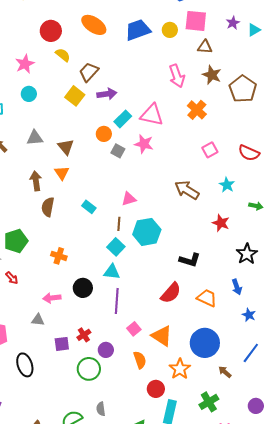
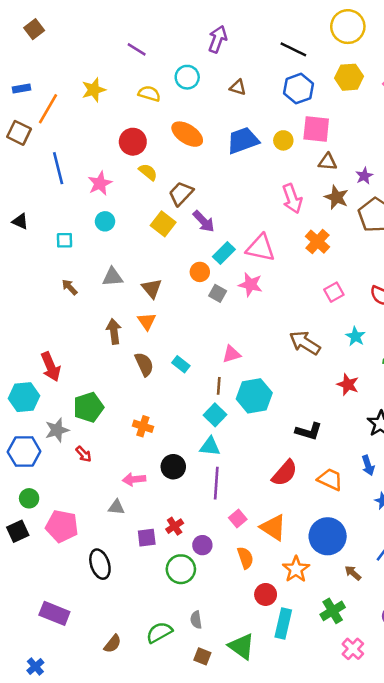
purple star: (233, 23) -> (364, 176), moved
purple arrow: (107, 94) -> (204, 221), turned 54
brown semicircle: (48, 207) -> (144, 364), moved, turned 144

